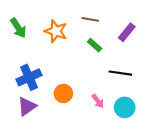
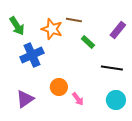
brown line: (90, 19) -> (74, 20), moved
blue cross: (29, 77) -> (32, 55), moved
pink arrow: (98, 101) -> (78, 99), moved

